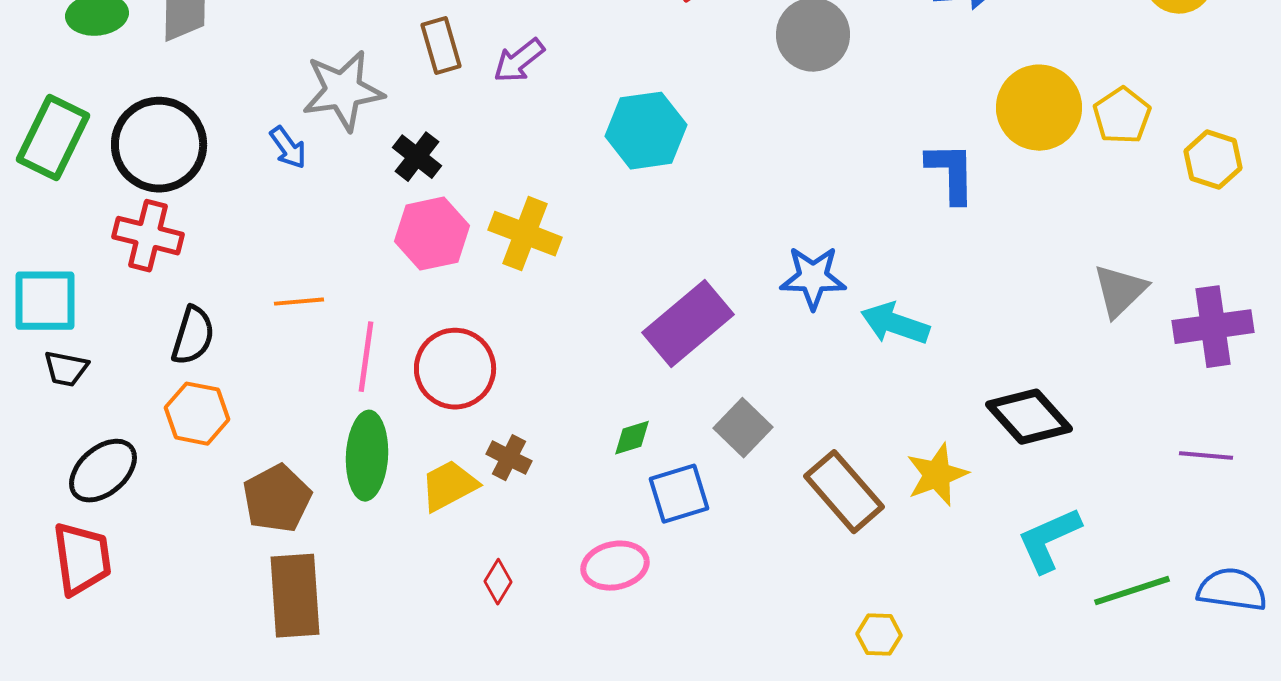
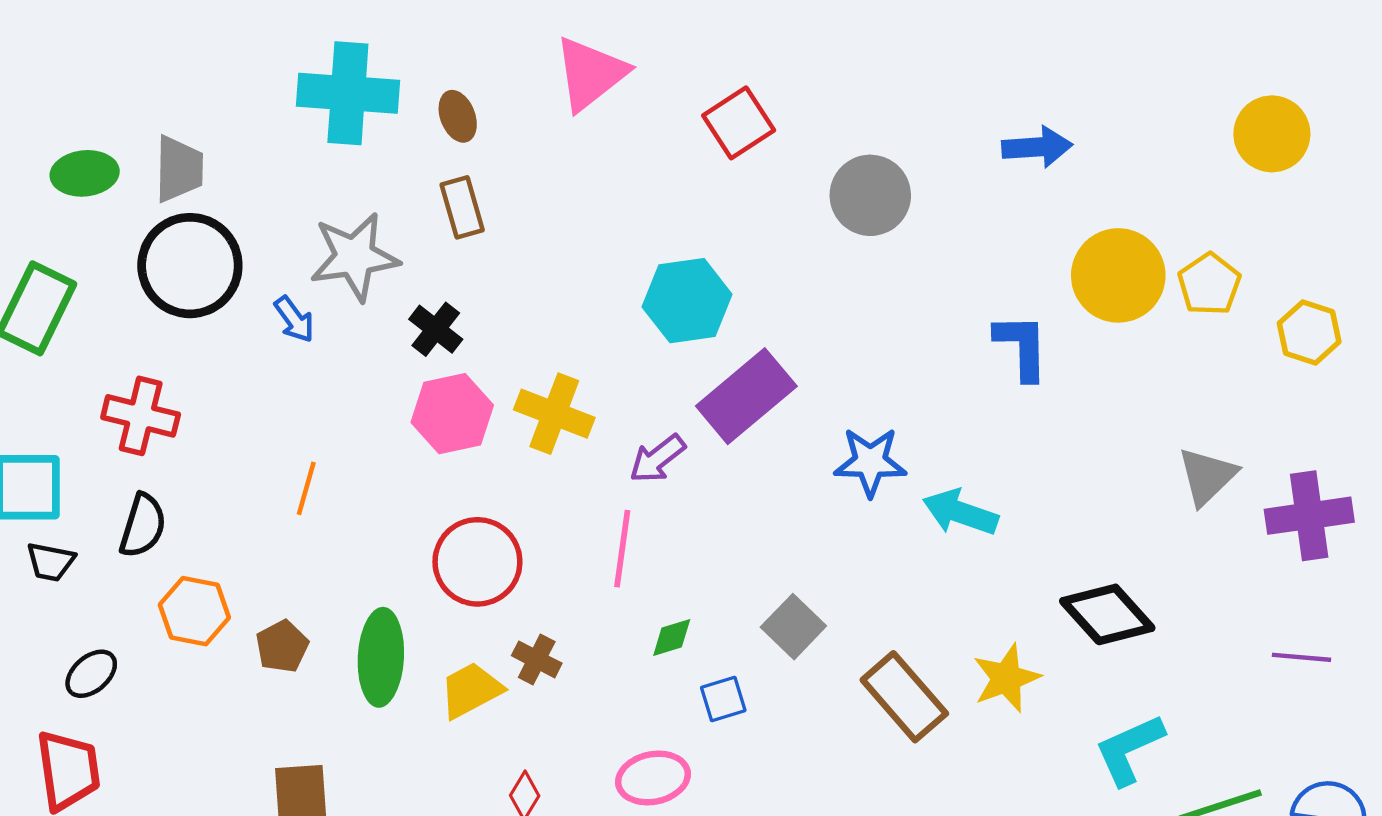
purple arrow: (519, 61) -> (657, 459), moved
black circle: (159, 145) -> (190, 266), moved
orange line: (299, 302) -> (306, 488), turned -69
purple rectangle: (688, 324) -> (746, 396), moved
black semicircle: (193, 336) -> (143, 526), moved
pink line: (366, 357) -> (622, 549), moved
black ellipse: (103, 471) -> (91, 674), size x0.7
blue square: (679, 494) -> (723, 699), size x0.7
brown pentagon: (277, 499) -> (282, 646), moved, size x0.7

